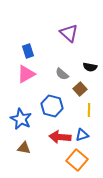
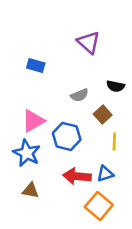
blue rectangle: (28, 51) -> (36, 66), turned -56
pink triangle: (26, 74) -> (33, 121), moved
gray semicircle: (62, 74) -> (80, 95), turned -64

